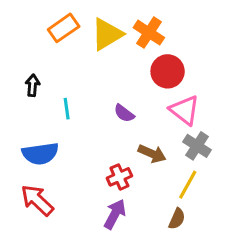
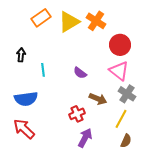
red circle: (168, 71) -> (120, 45), moved
purple arrow: (115, 214) -> (85, 138), moved
brown semicircle: (177, 219) -> (126, 141), moved

